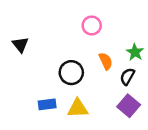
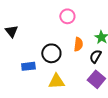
orange semicircle: (106, 61) -> (78, 44), turned 32
blue rectangle: (47, 104) -> (28, 66), moved

